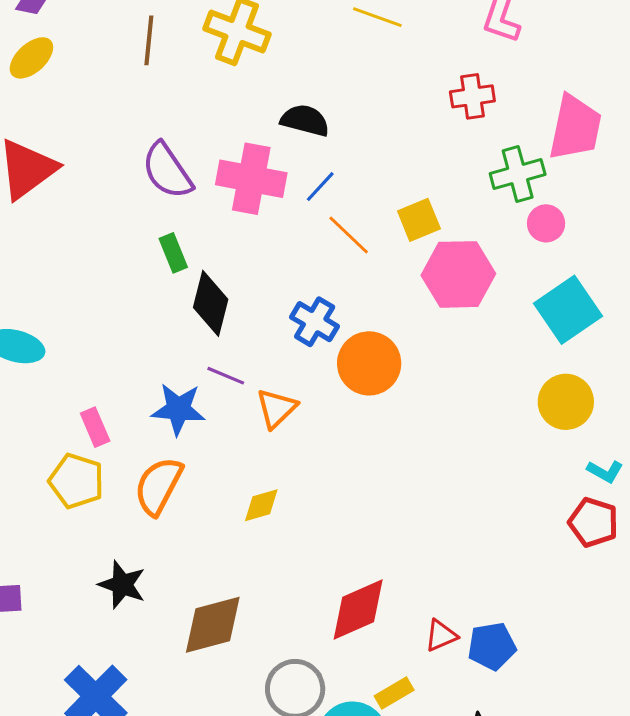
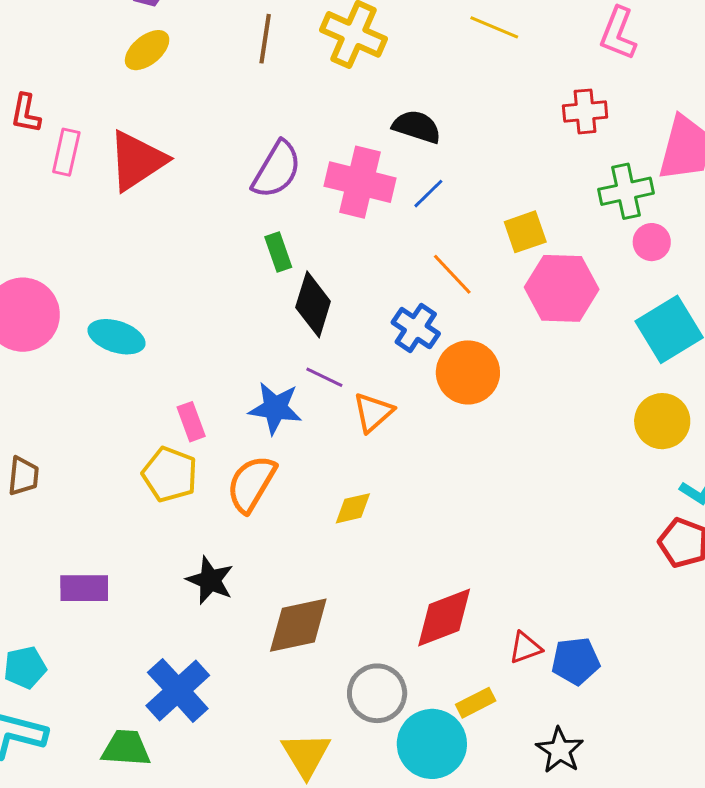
purple semicircle: (167, 171) -> (277, 170), turned -118
orange line: (349, 235) -> (452, 274), moved

